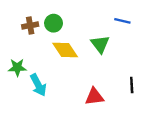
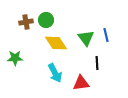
blue line: (122, 21) -> (106, 35), moved, turned 64
cyan arrow: (38, 85) -> (55, 73), moved
black line: (132, 85) -> (97, 63), moved

